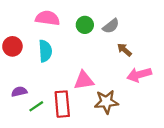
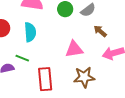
pink triangle: (84, 80) -> (74, 49), moved
green line: (36, 106) -> (22, 58), moved, turned 56

